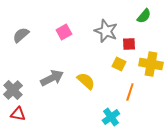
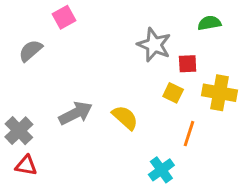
green semicircle: (144, 16) -> (209, 23), turned -140
pink square: (64, 32) -> (64, 17), moved

